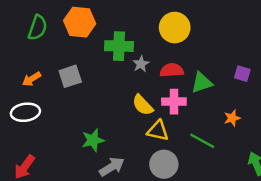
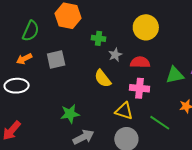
green semicircle: (38, 28) -> (31, 31), moved
green cross: (119, 46) -> (99, 38), size x0.6
green triangle: (202, 83) -> (175, 75), moved
yellow semicircle: (143, 105) -> (103, 78), moved

